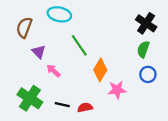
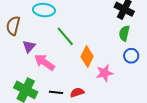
purple triangle: (39, 52) -> (29, 46), turned 32
pink arrow: (53, 71) -> (44, 62), size x1.5

